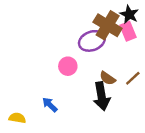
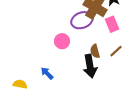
pink rectangle: (128, 31) -> (112, 24), moved
brown semicircle: (108, 78) -> (95, 51), turned 40

